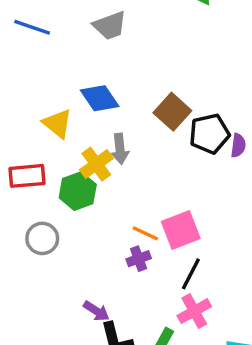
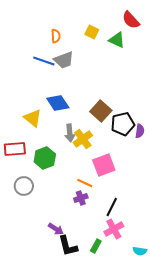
blue line: (32, 27) -> (44, 61), moved
yellow cross: (96, 164) -> (83, 139), moved
pink square: (181, 230) -> (104, 165), moved

